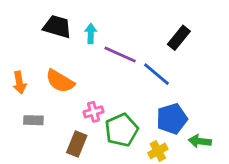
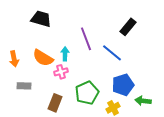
cyan arrow: (91, 34) -> (65, 54), moved
purple line: (120, 55) -> (86, 39), turned 45
pink cross: (94, 112) -> (61, 72), moved

